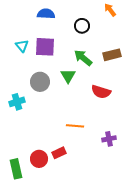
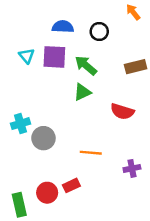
blue semicircle: (46, 14) -> (63, 27), moved
green arrow: (83, 58) -> (86, 65), moved
green triangle: (68, 76) -> (82, 92), turned 35
gray circle: (40, 82) -> (43, 138), moved

